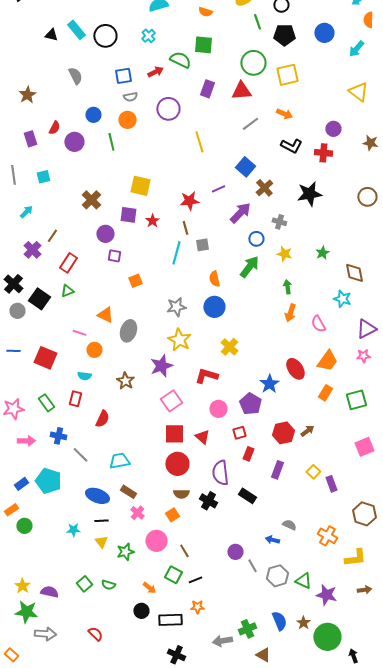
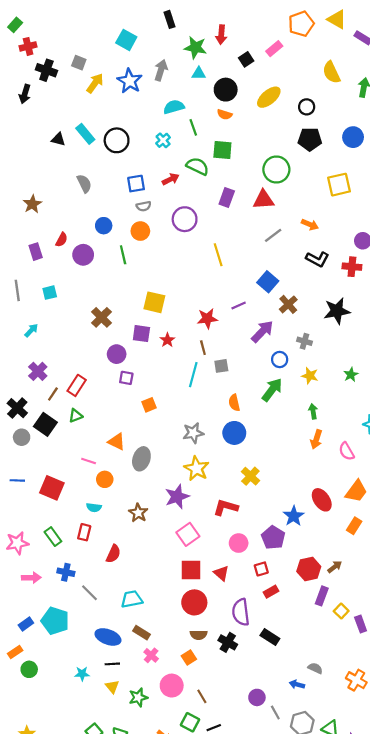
green line: (257, 22) -> (193, 127), moved
yellow square: (287, 75) -> (339, 185), moved
brown line: (52, 236) -> (53, 394), moved
red rectangle: (248, 454) -> (271, 592), turned 40
purple rectangle: (277, 470) -> (322, 596), moved

